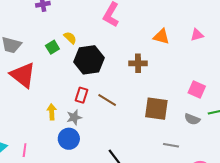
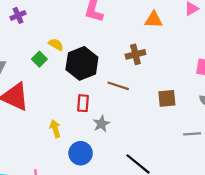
brown line: (107, 100) -> (118, 86), moved
brown square: (156, 109) -> (167, 98), size x0.7
gray star: (74, 117) -> (101, 124), moved

